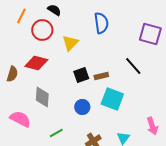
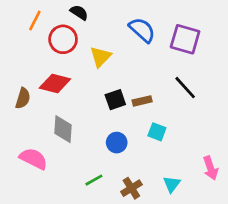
blue semicircle: (101, 23) -> (142, 30), turned -40
purple square: (150, 34) -> (185, 39), moved
cyan square: (112, 99) -> (157, 132), size x0.6
green line: (56, 133) -> (94, 180), moved

